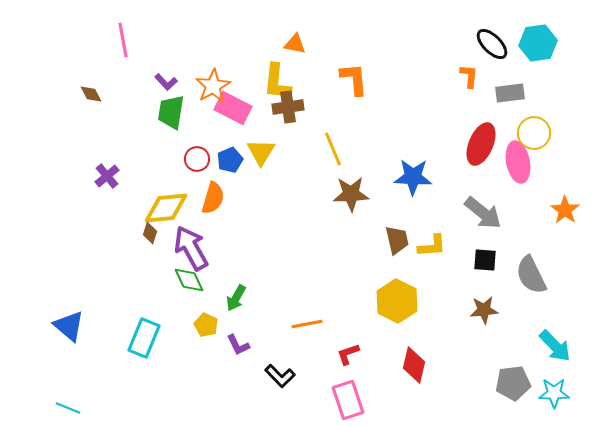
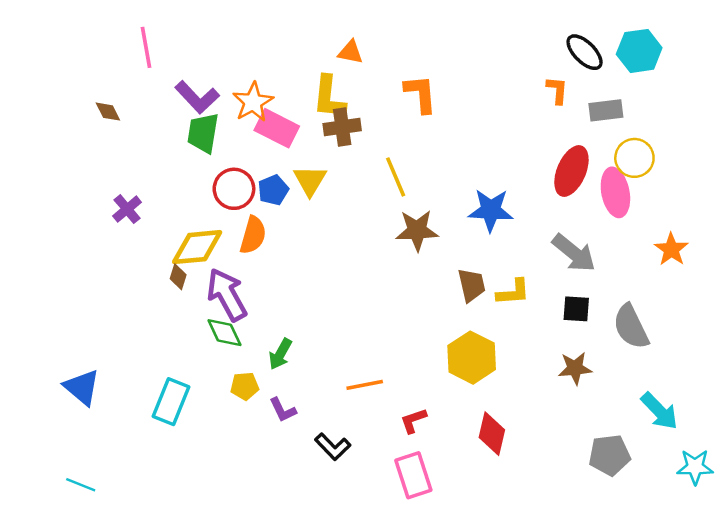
purple L-shape: (166, 82) -> (197, 97), size x1.6
red circle: (197, 159) -> (234, 189), size x1.4
yellow pentagon: (206, 325) -> (245, 386), turned -30
cyan star: (554, 393) -> (695, 467), moved

